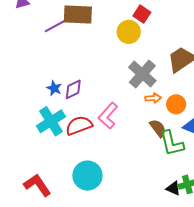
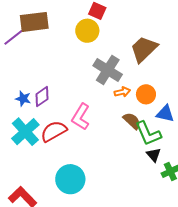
black triangle: (173, 188) -> (154, 155), moved, turned 35

